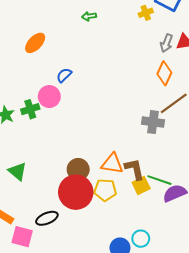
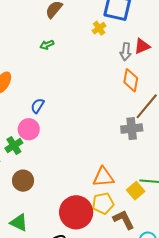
brown circle: (78, 169) -> (23, 181), moved
brown L-shape: (134, 169) -> (124, 220), moved
green triangle: (17, 171) -> (19, 223), moved

